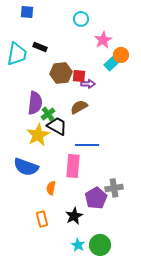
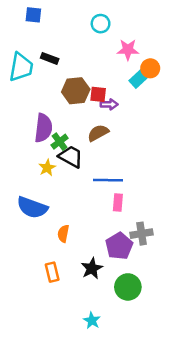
pink star: (103, 40) -> (128, 50), turned 30
yellow star: (38, 135) -> (47, 168), size x0.6
pink rectangle: (73, 166) -> (118, 203), moved, size x0.6
cyan star: (78, 245) -> (92, 321), moved
green circle: (100, 245) -> (128, 287), moved

